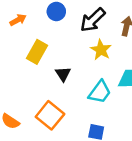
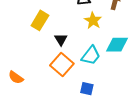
orange square: (50, 115) -> (62, 65), moved

